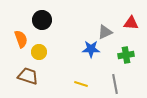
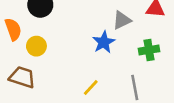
blue star: (91, 49) -> (104, 42), turned -30
yellow line: (81, 84) -> (91, 88), turned -64

